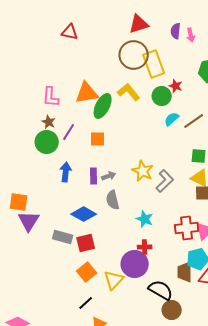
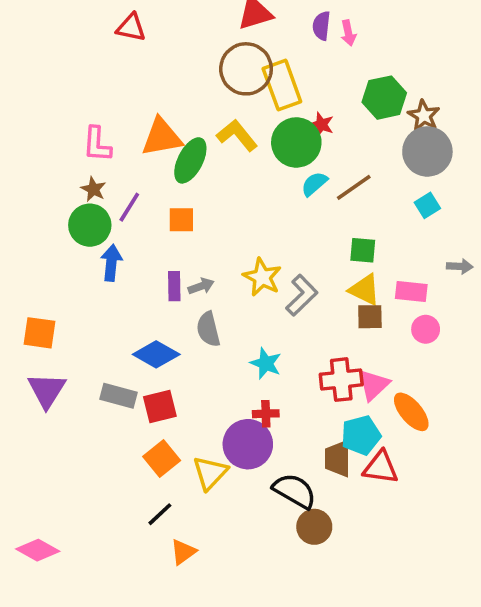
green circle: (162, 96) -> (296, 142), size x1.4
blue arrow: (66, 172) -> (111, 263), moved
purple triangle: (29, 221) -> (47, 390), moved

